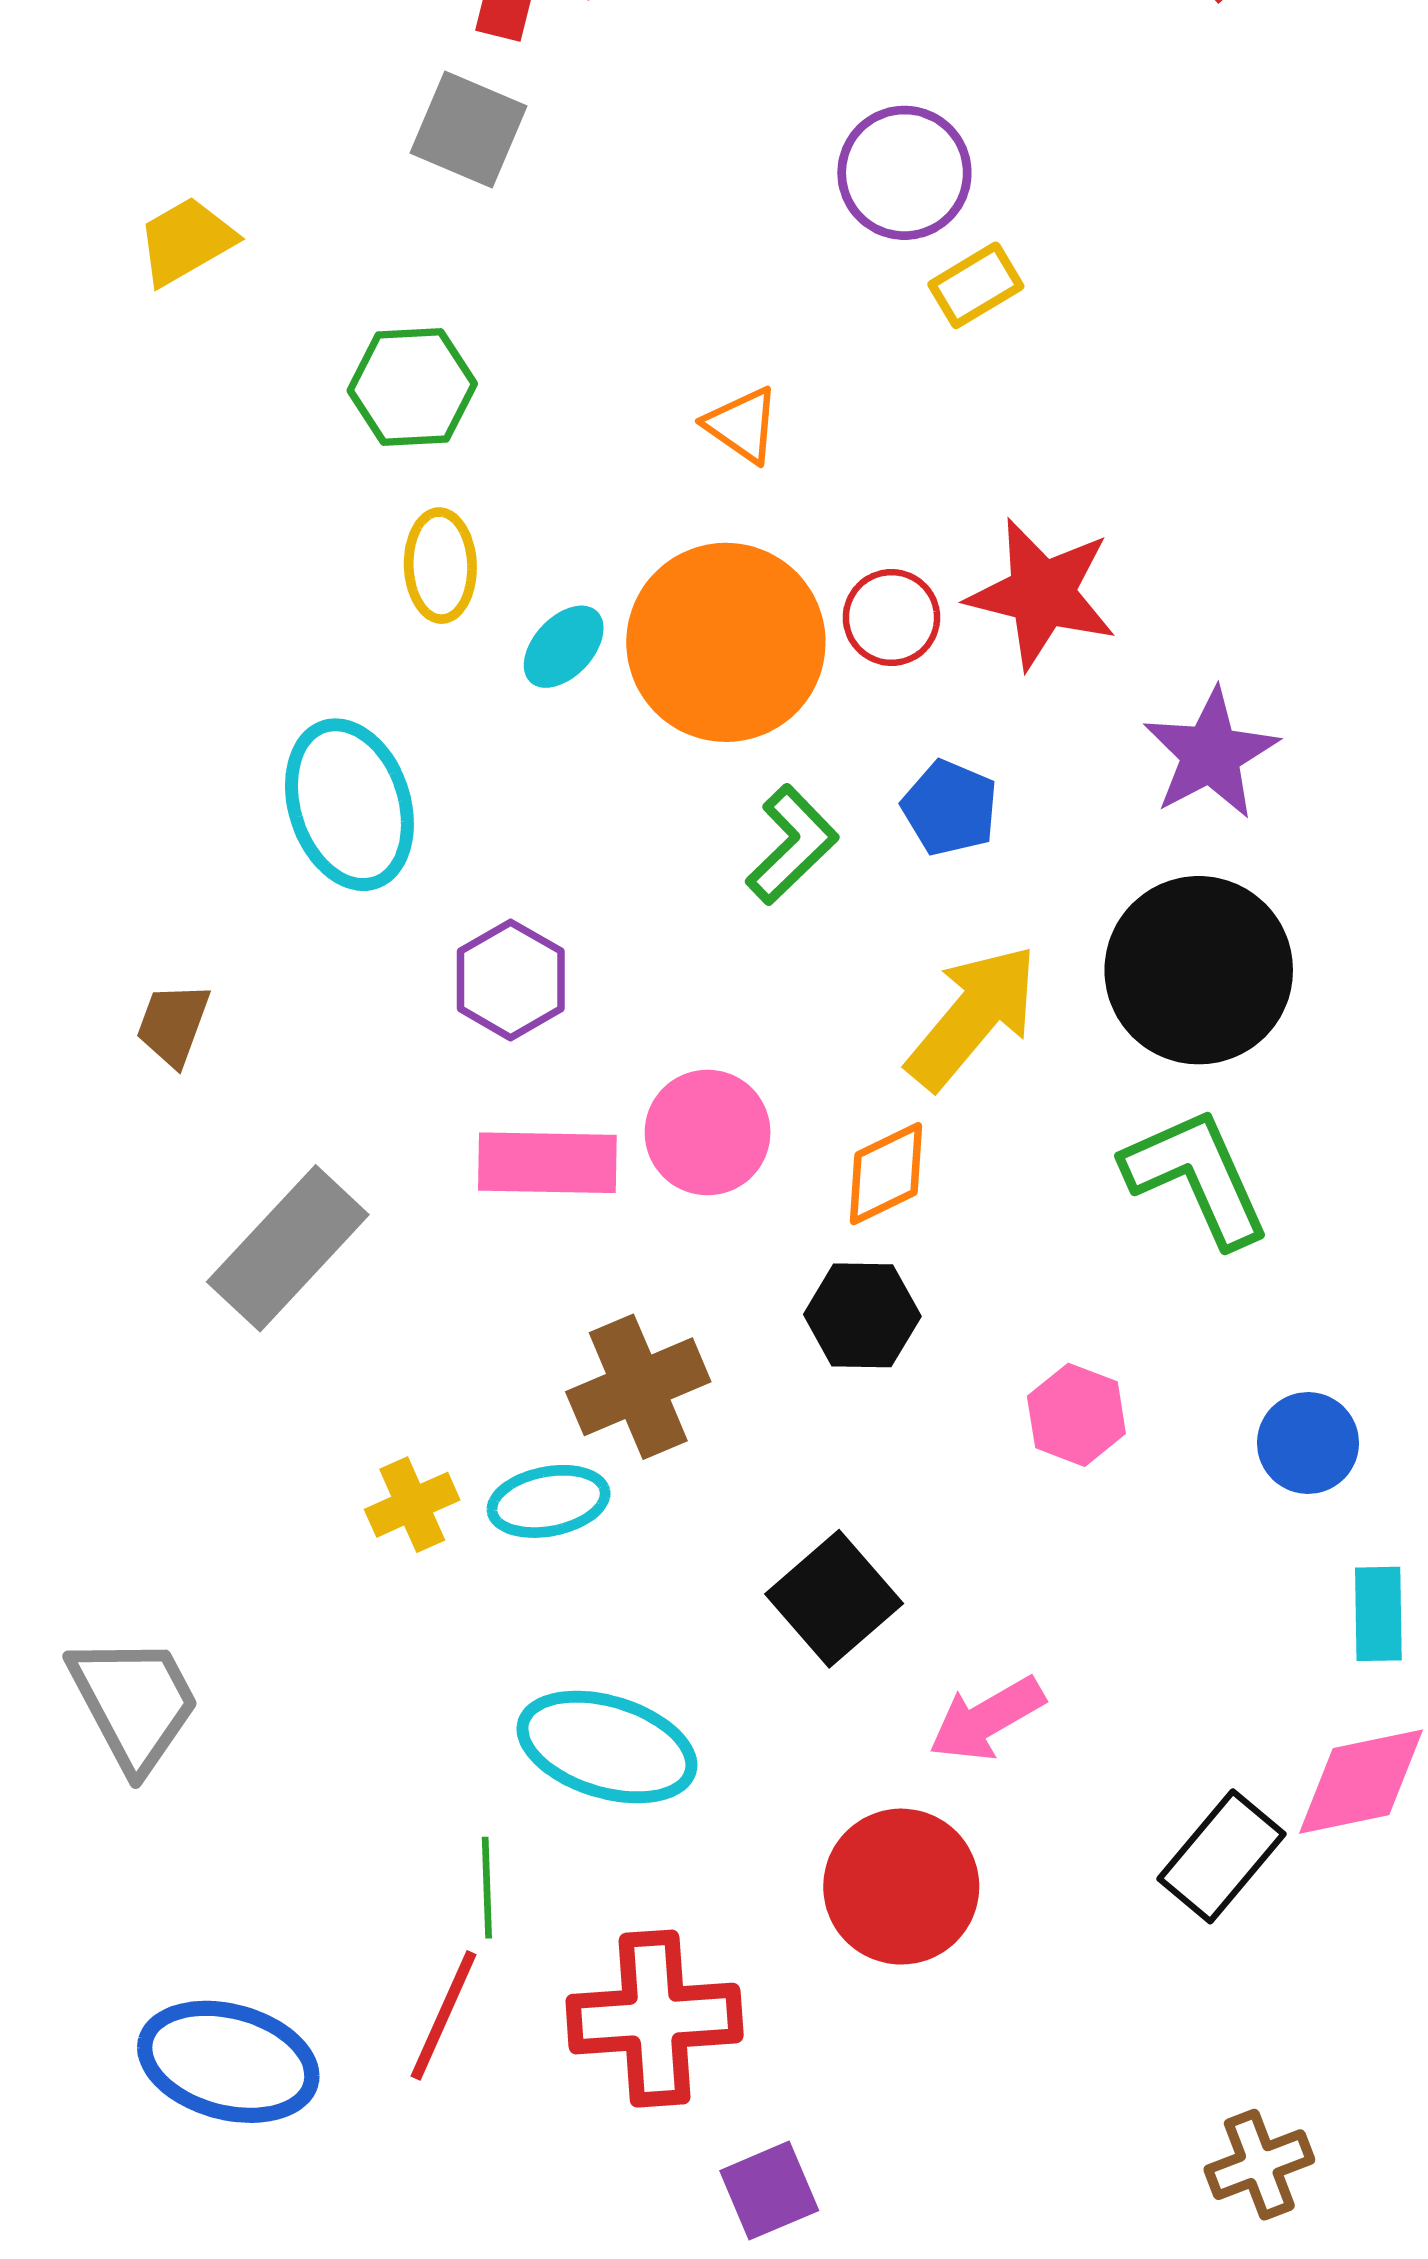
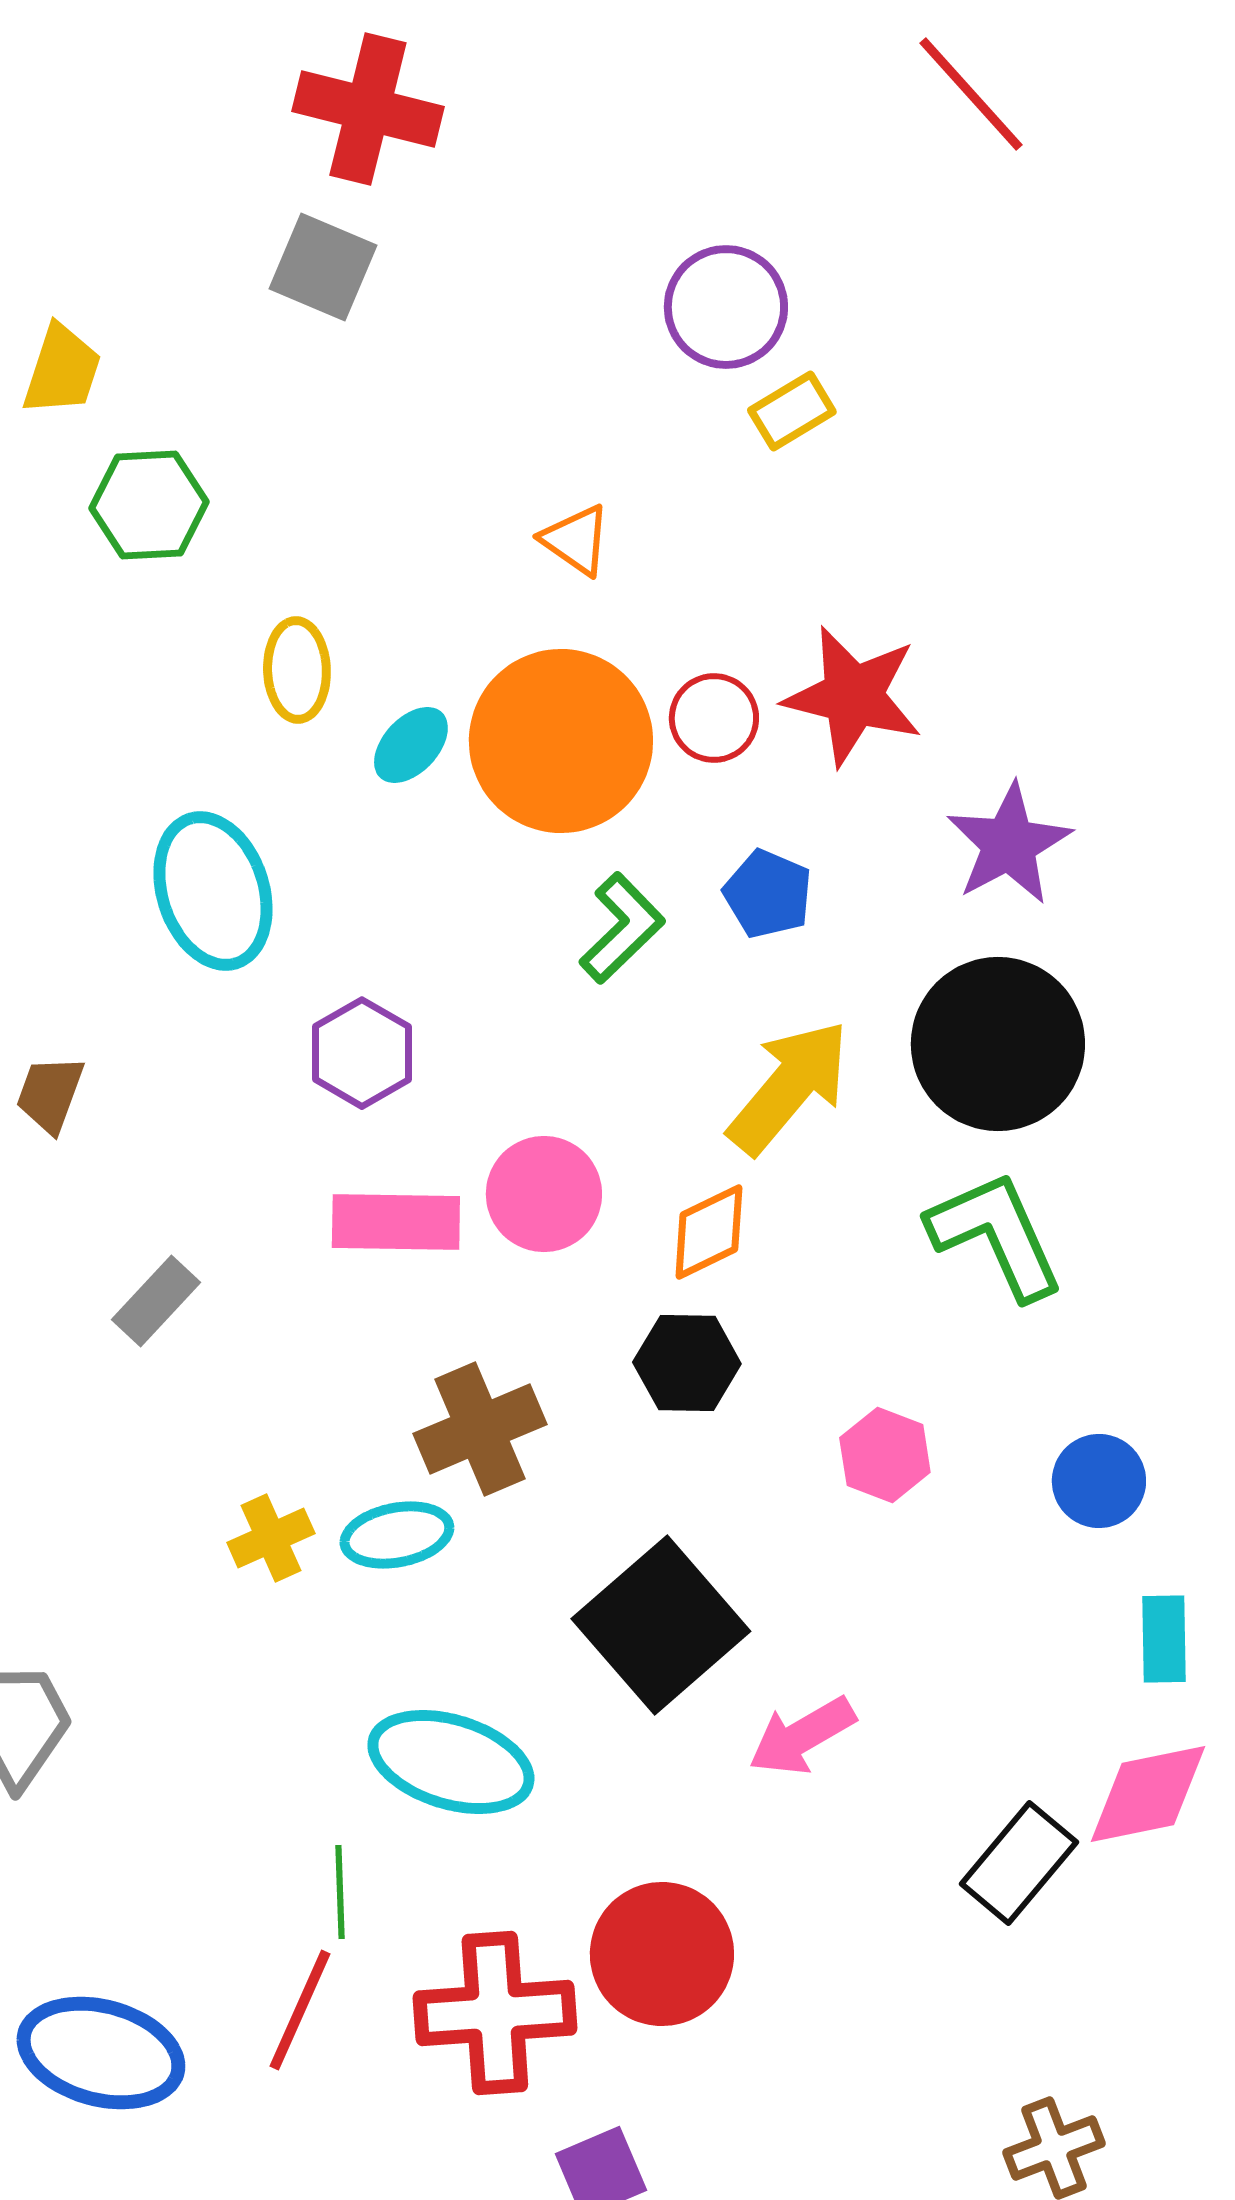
yellow trapezoid: (186, 241) -> (62, 370), turned 138
green hexagon: (412, 387) -> (149, 505), moved
gray rectangle: (288, 1248) -> (156, 1301), size x0.6
black square: (834, 1599) -> (661, 1625), size x1.4
red circle: (901, 1887) -> (662, 1954), moved

